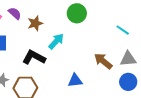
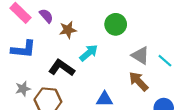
cyan line: (123, 30) -> (165, 61), moved
gray triangle: (128, 59) -> (140, 56), moved, turned 30

